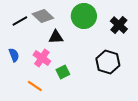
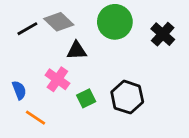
blue semicircle: (14, 55) -> (19, 90), moved
black hexagon: (108, 62) -> (127, 97), moved
orange line: (35, 86) -> (36, 118), moved

